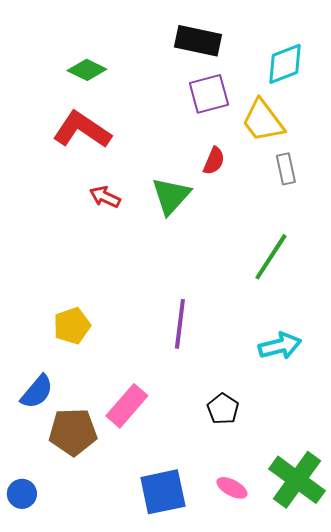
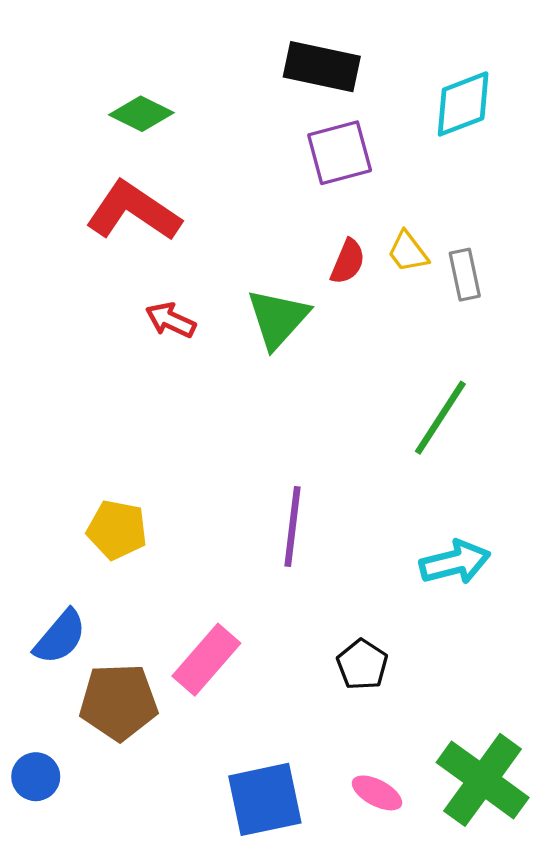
yellow trapezoid: (263, 121) -> (408, 252), moved, size x0.6
yellow pentagon: (72, 326) -> (117, 530), turned 30
blue circle: (22, 494) -> (36, 777), moved

